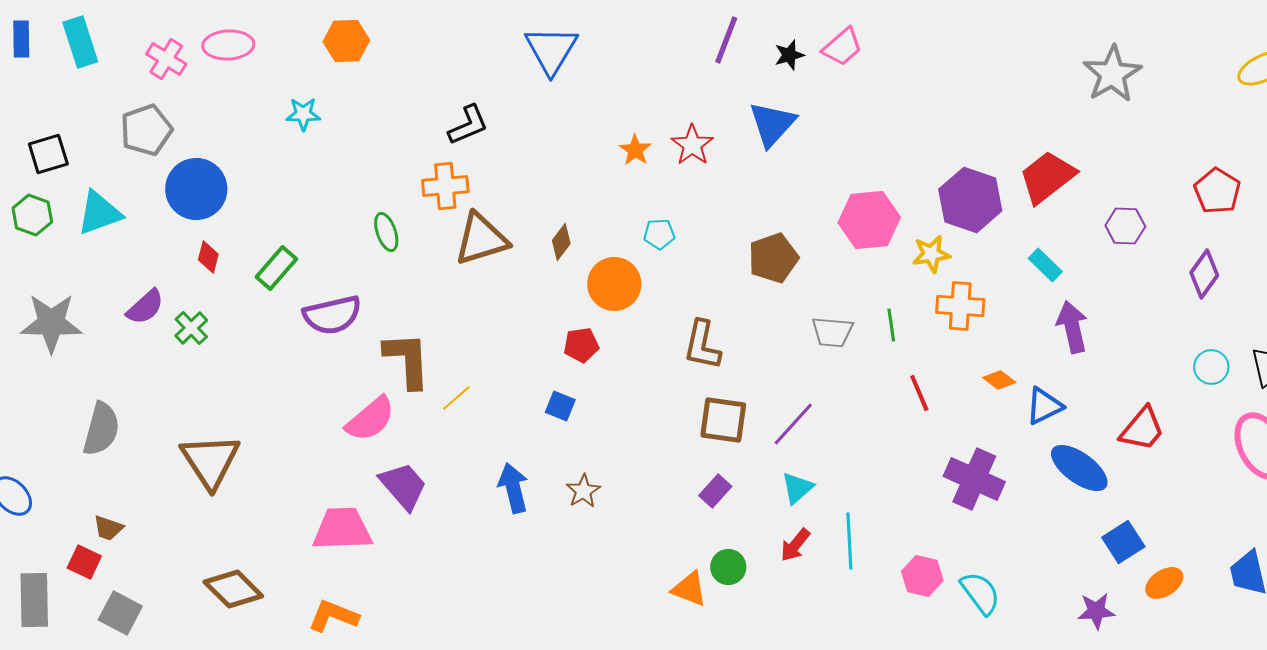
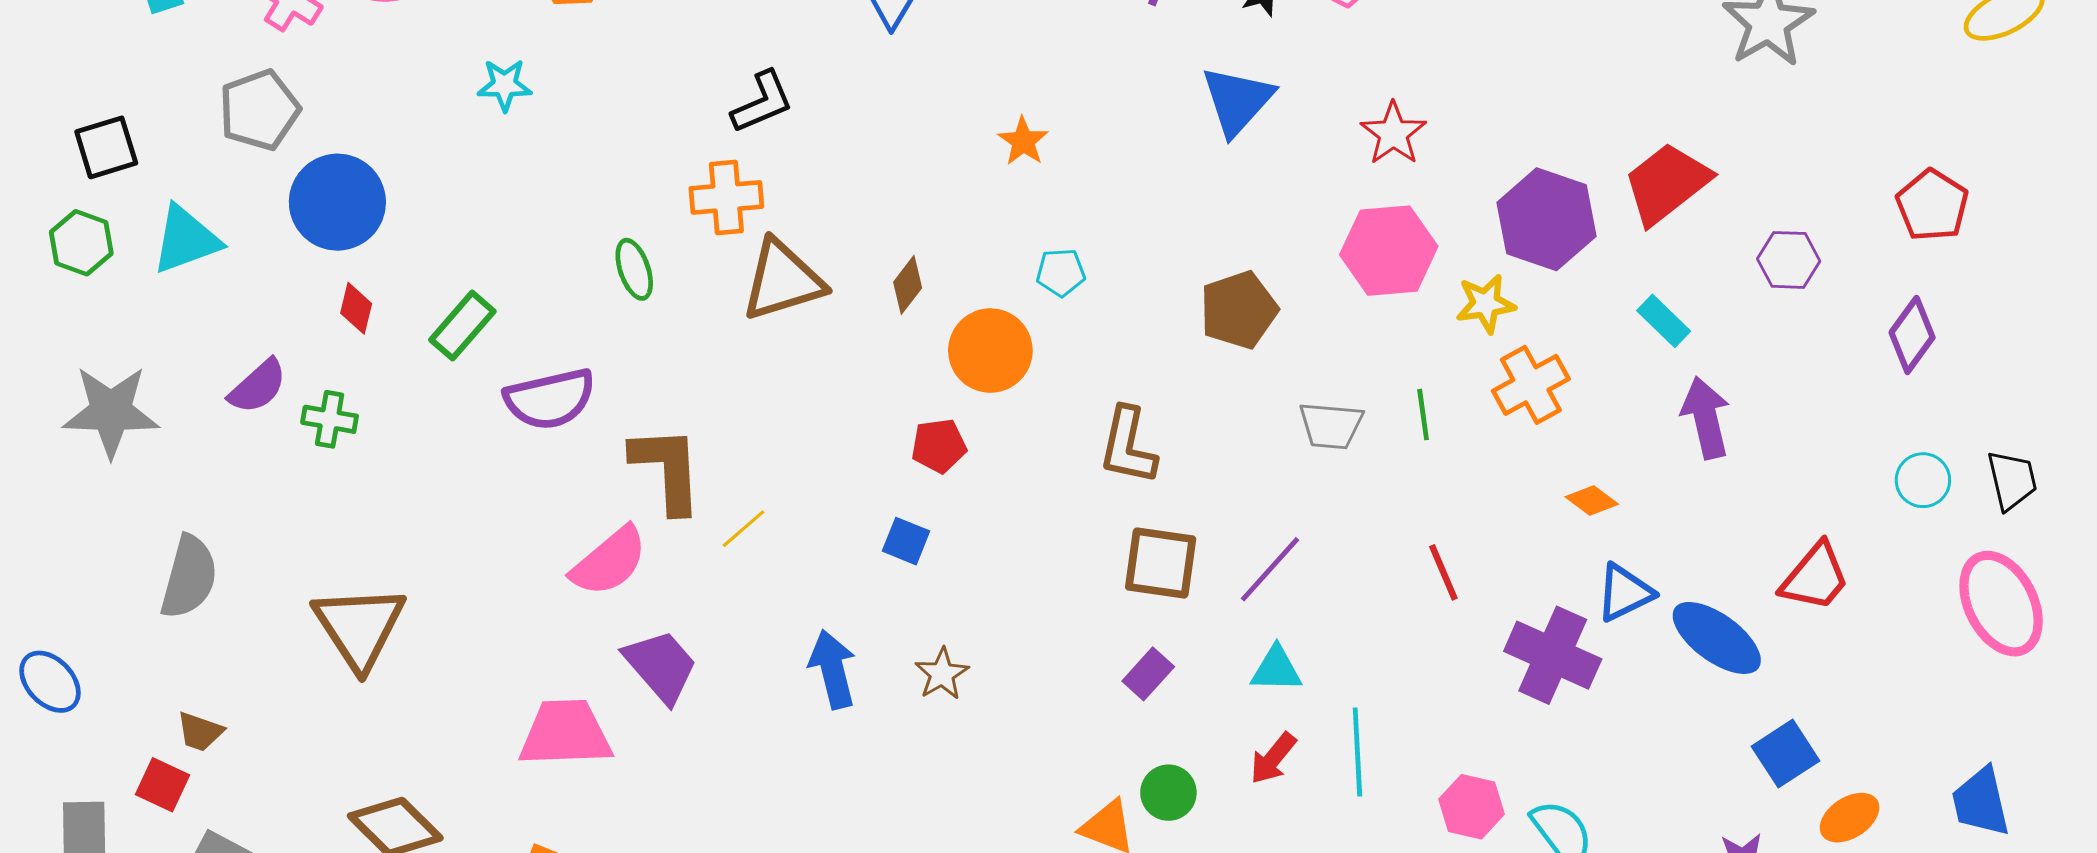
red star: (692, 145) -> (1393, 133), moved
orange cross: (960, 306) -> (1531, 385), turned -33
green cross: (191, 328) -> (330, 419), turned -36
red line: (919, 393) -> (1443, 572), moved
blue triangle: (1044, 406) -> (1625, 593), moved
cyan triangle: (797, 488) -> (1276, 669), turned 42

